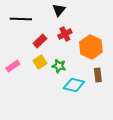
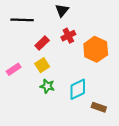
green star: (59, 66) -> (47, 86), moved
brown rectangle: (98, 75) -> (99, 107), moved, turned -64
cyan diamond: (74, 85) -> (78, 89), turned -40

